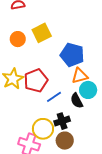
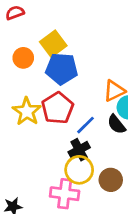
blue pentagon: (72, 55) -> (62, 69), moved
black cross: (62, 121) -> (79, 150), moved

